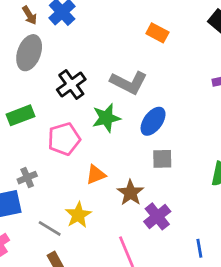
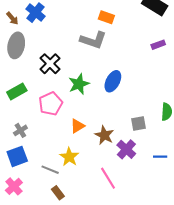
gray L-shape: (129, 83) -> (93, 40), moved
gray square: (162, 159) -> (138, 123), moved
gray cross: (27, 178) -> (20, 130), moved
blue line: (199, 248) -> (160, 157), moved, turned -72

